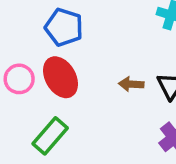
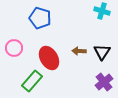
red ellipse: (61, 77) -> (49, 58), moved

